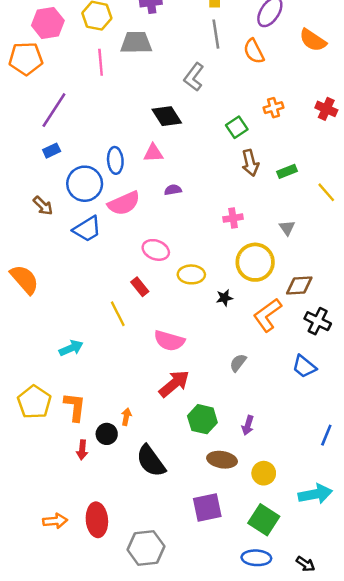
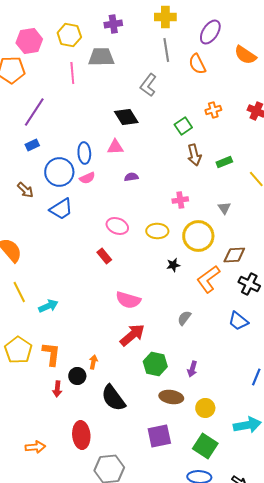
pink semicircle: (124, 203) -> (87, 178), moved, size x0.6
yellow ellipse: (191, 274) -> (157, 231), moved
yellow line: (118, 314) -> (19, 292), moved
red ellipse: (97, 520) -> (81, 435), moved

